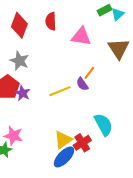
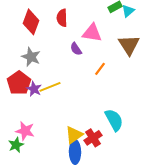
purple semicircle: (82, 84) -> (76, 49), moved
yellow line: (60, 91) -> (50, 87), moved
blue ellipse: (64, 157) -> (75, 152), turned -45

